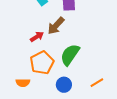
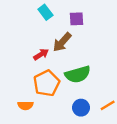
green semicircle: (70, 55) -> (78, 74), turned -140
blue circle: (64, 85) -> (81, 108), moved

